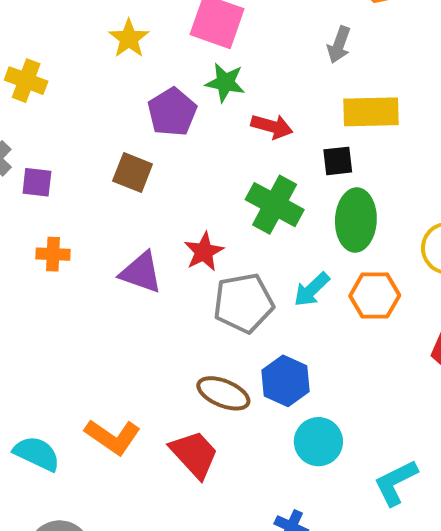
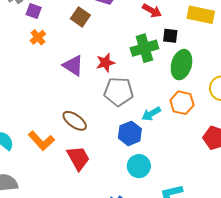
black square: (338, 161) -> (170, 36), moved
green cross: (275, 205) -> (144, 48), turned 32
orange cross: (53, 254) -> (38, 37), moved, turned 35
cyan arrow: (312, 290) -> (151, 114), moved
brown ellipse: (223, 393) -> (75, 121), moved

